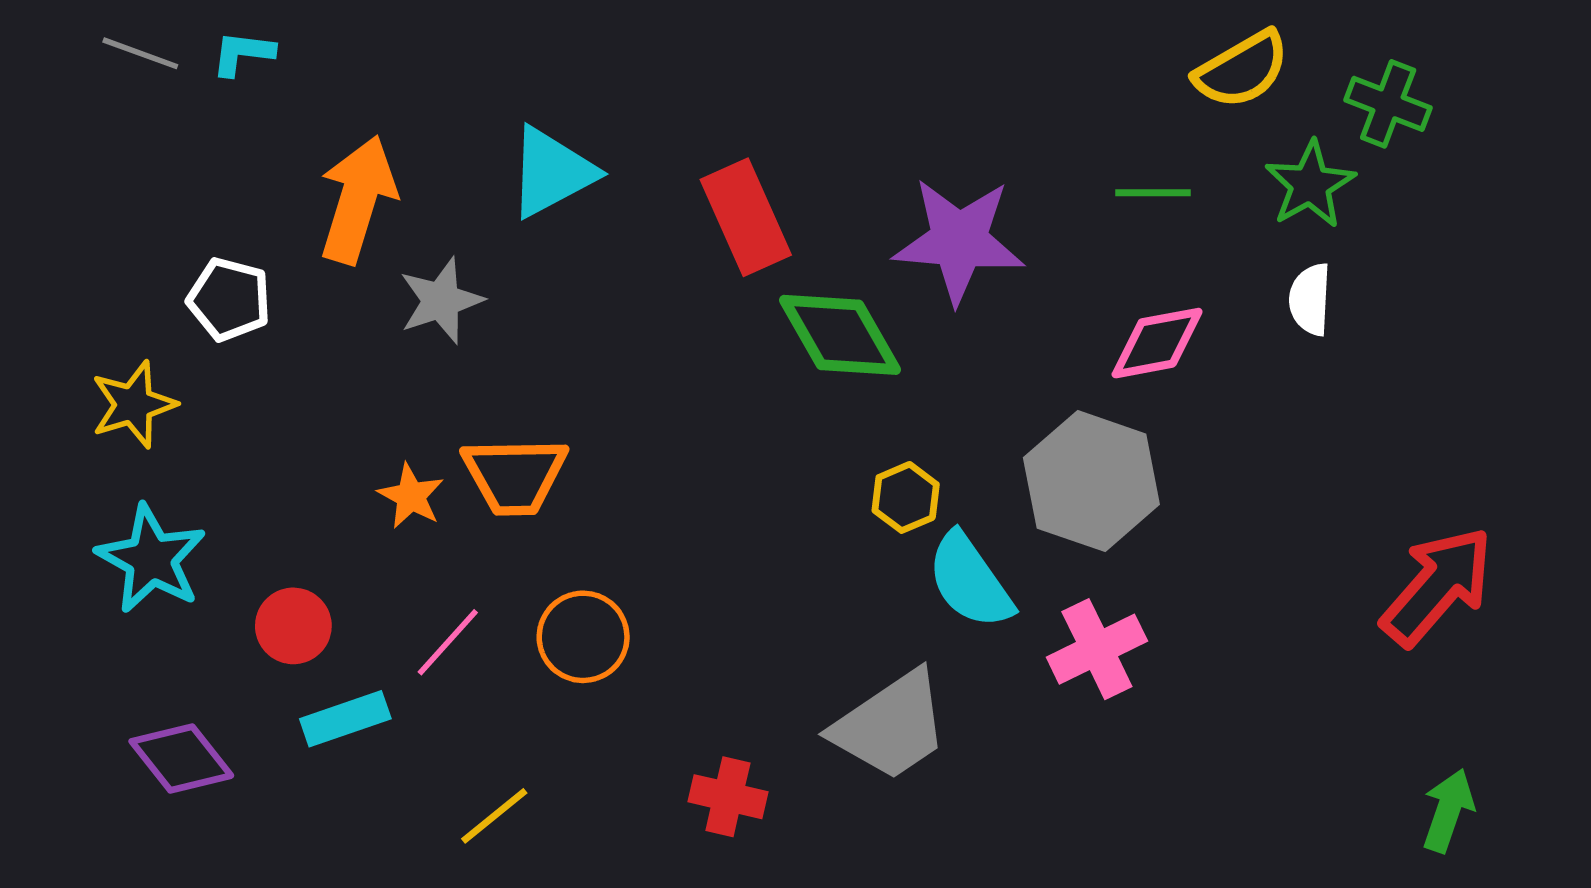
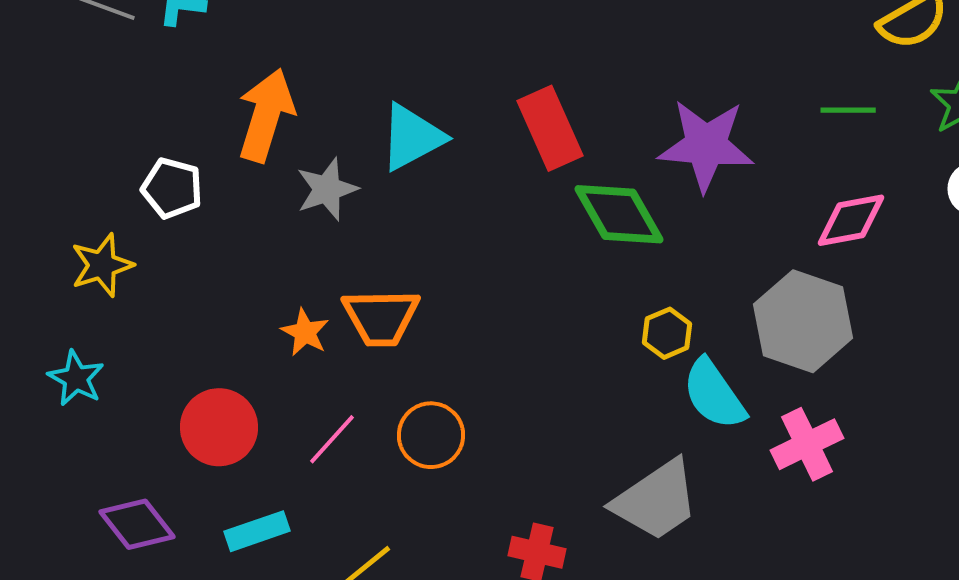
cyan triangle: (552, 172) -> (412, 137), moved
cyan star: (151, 559) -> (76, 378), moved, size x0.7
red circle: (293, 626) -> (219, 427), size x1.4
cyan rectangle: (345, 719) -> (257, 531), moved

